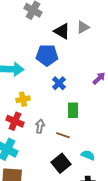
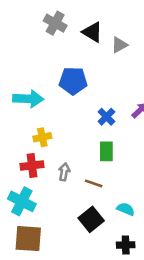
black triangle: (62, 31) -> (92, 32), moved
blue cross: (59, 83) -> (106, 117), moved
red cross: (15, 121) -> (32, 165), turned -30

